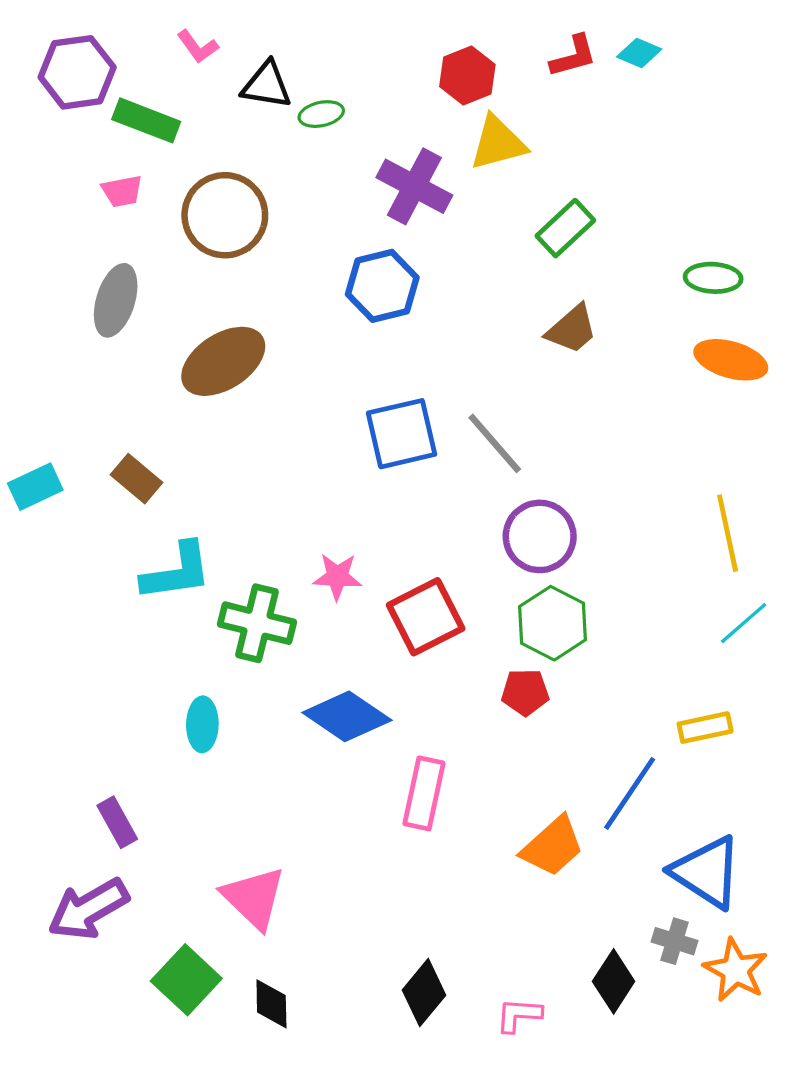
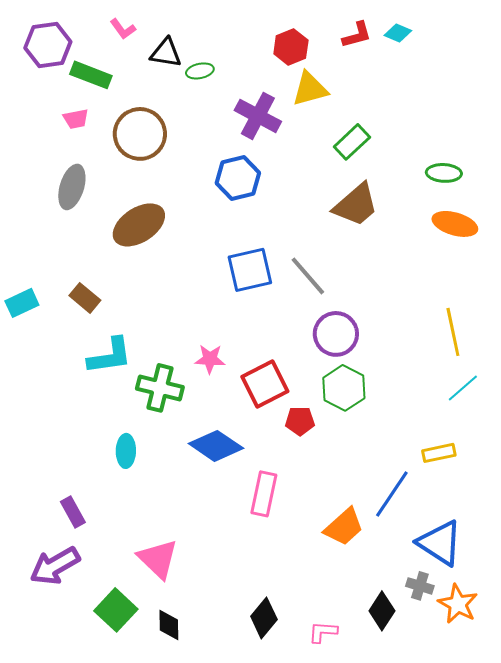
brown trapezoid: (572, 329) -> (356, 205), size x1.4
red pentagon: (525, 692) -> (300, 421), moved

